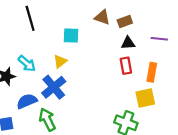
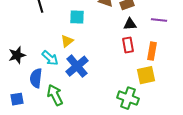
cyan arrow: (27, 64) -> (50, 58), moved
blue cross: (54, 87) -> (77, 66), moved
blue semicircle: (27, 101) -> (36, 78), turned -60

